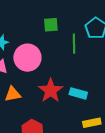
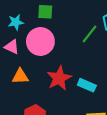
green square: (51, 25) -> (45, 12), moved
green line: (74, 44) -> (89, 34), turned 30

